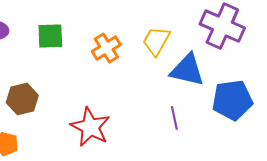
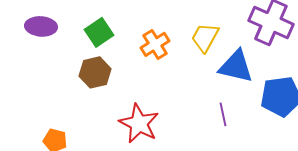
green square: (50, 36) -> (99, 32), turned -32
brown hexagon: (22, 99) -> (95, 72), moved

